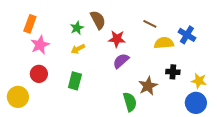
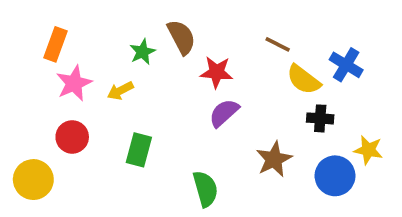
yellow semicircle: (164, 43) -> (304, 80), turned -138
yellow arrow: (78, 49) -> (120, 91), moved
black cross: (173, 72) -> (320, 118), moved
green semicircle: (130, 102) -> (205, 189), moved
blue circle: (196, 103) -> (335, 176), moved

